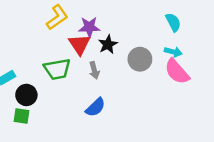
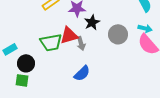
red triangle: (79, 44) -> (69, 35), moved, turned 48

